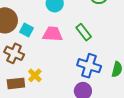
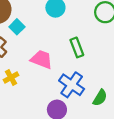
pink trapezoid: (53, 34) -> (42, 59), moved

